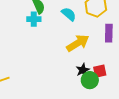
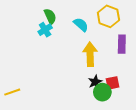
cyan cross: (34, 19) -> (45, 30), turned -32
yellow arrow: (78, 43) -> (90, 54), turned -60

